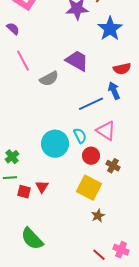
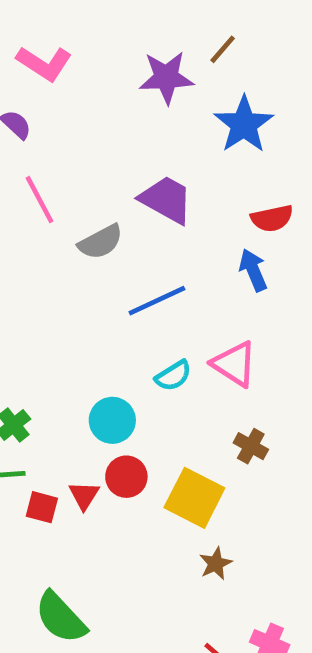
blue line: (91, 104) -> (157, 301), moved
cyan semicircle: (80, 136) -> (173, 376), turned 84
cyan circle: (55, 144) -> (112, 420), moved, size x0.7
red circle: (91, 156) -> (126, 477), moved

